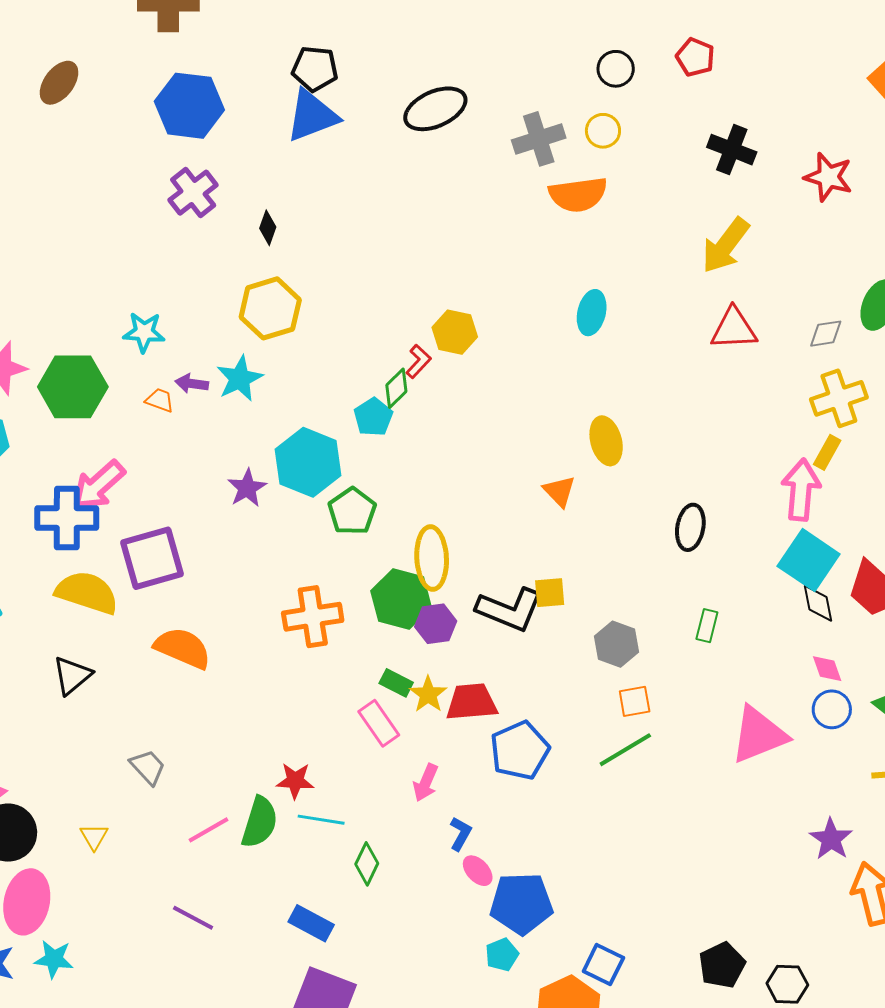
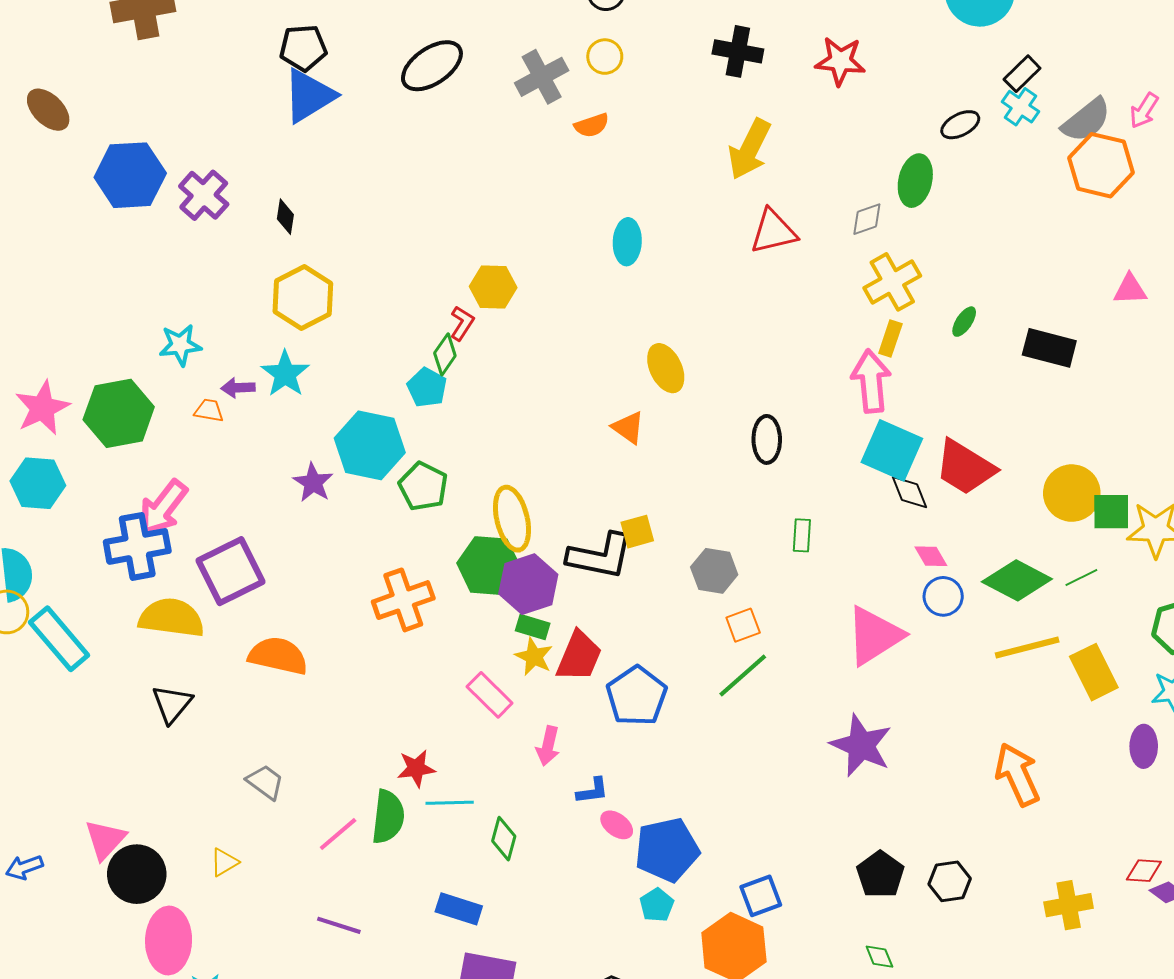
brown ellipse: (59, 83) -> (48, 110), turned -72
blue hexagon: (189, 106) -> (130, 175), moved
orange semicircle: (578, 194) -> (592, 125), size x0.6
purple hexagon: (436, 624) -> (528, 584), size x1.4
green rectangle: (396, 683) -> (533, 627), moved
red trapezoid: (472, 702) -> (579, 656), turned 128
blue L-shape: (460, 834) -> (592, 791), turned 64
yellow triangle: (94, 837) -> (224, 862), turned 40
purple star: (831, 839) -> (861, 745), moved, size x1.4
blue square: (603, 965) -> (761, 896), turned -36

